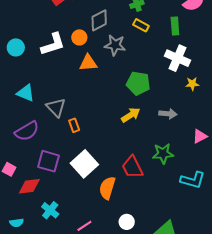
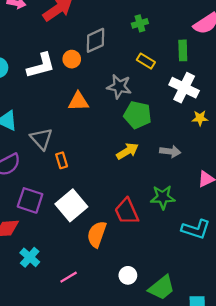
yellow rectangle: (141, 25) -> (146, 61), moved
gray star: (115, 45) -> (119, 87), moved
orange triangle: (88, 63) -> (78, 101), moved
white circle: (127, 222) -> (128, 275), moved

